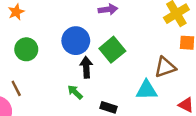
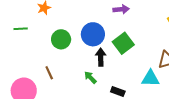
green circle: (26, 49) -> (61, 39), moved
brown line: (16, 88) -> (49, 73), moved

